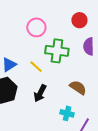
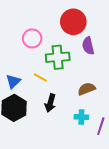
red circle: (79, 20) -> (73, 22), size x1.6
brown semicircle: (78, 87) -> (87, 89), turned -42

